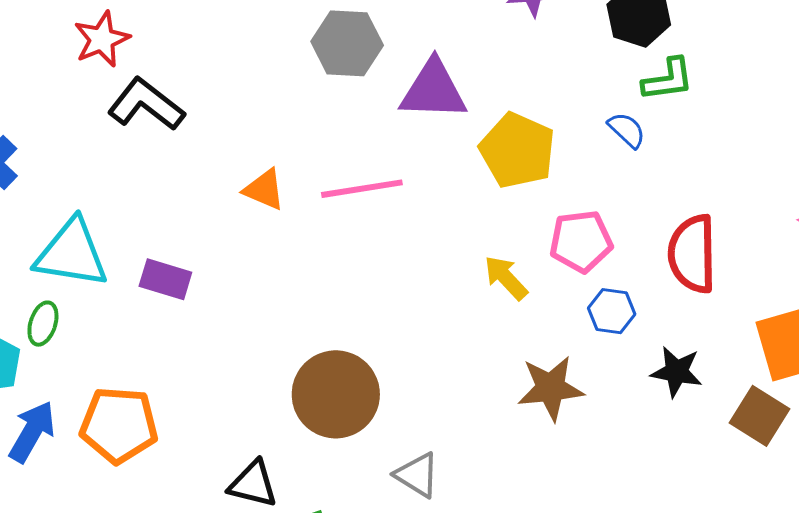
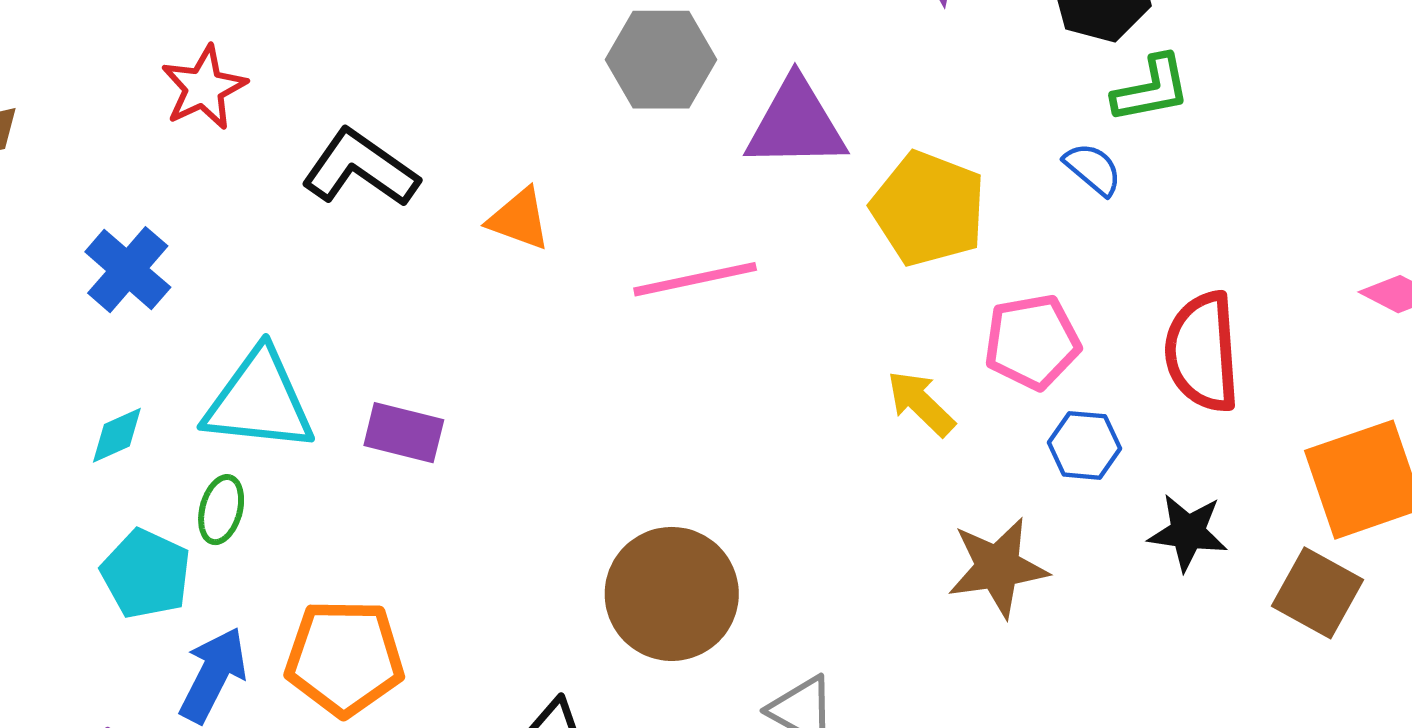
red star: (102, 39) -> (204, 88), moved
orange triangle: (264, 190) -> (519, 219), moved

